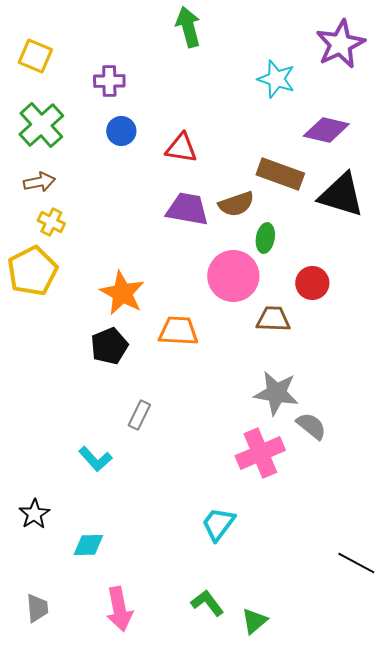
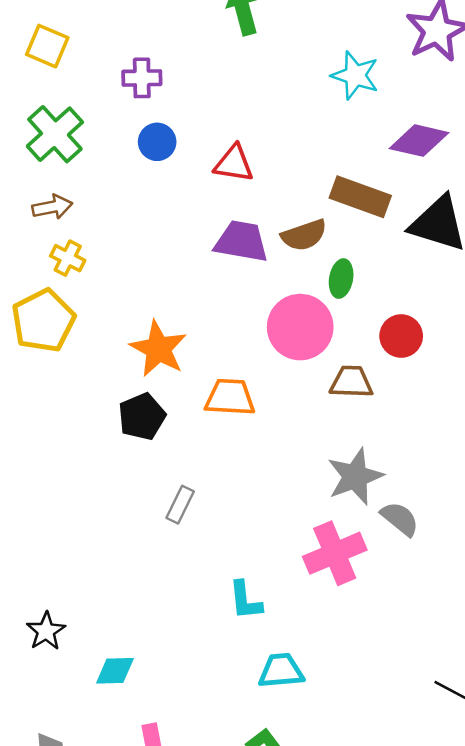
gray star: (276, 393) -> (355, 477), turned -30
cyan L-shape: (95, 459) -> (245, 600), moved, turned 36
cyan trapezoid: (218, 524) -> (281, 671), moved, turned 48

